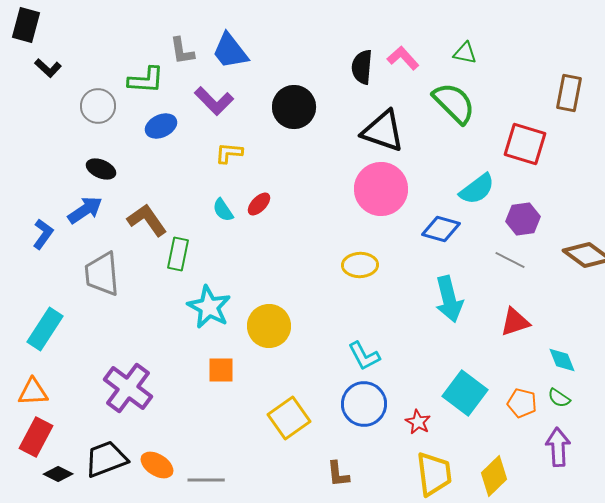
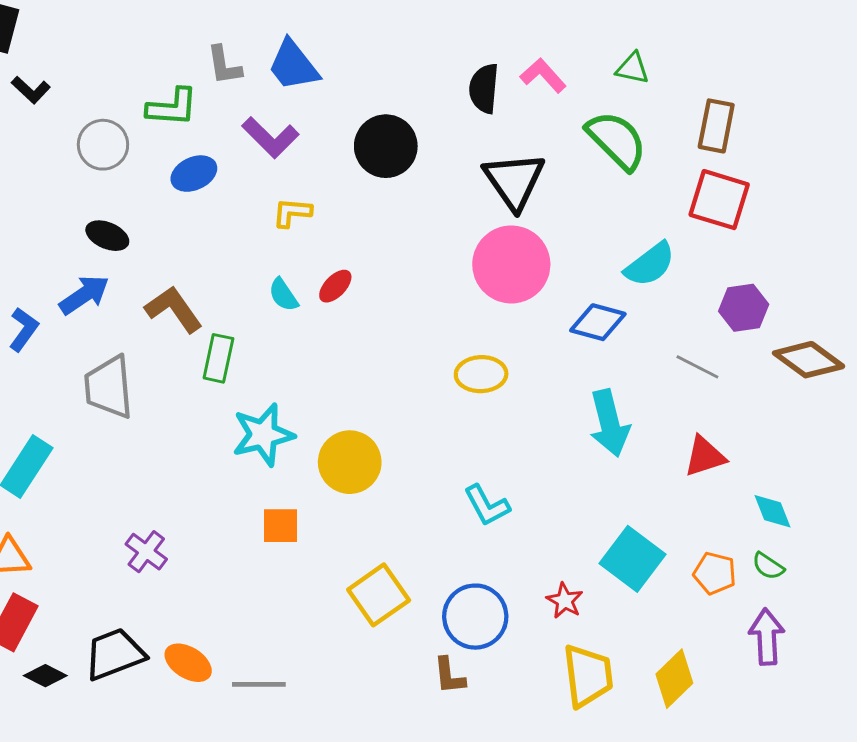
brown rectangle: (569, 93) -> (716, 126), moved
black triangle: (383, 131) -> (514, 181), turned 36
purple hexagon: (523, 219) -> (744, 308), moved
cyan star: (209, 307) -> (263, 435), turned 30
purple cross: (128, 388) -> (146, 552), size x0.6
blue circle: (364, 404) -> (475, 617), moved

